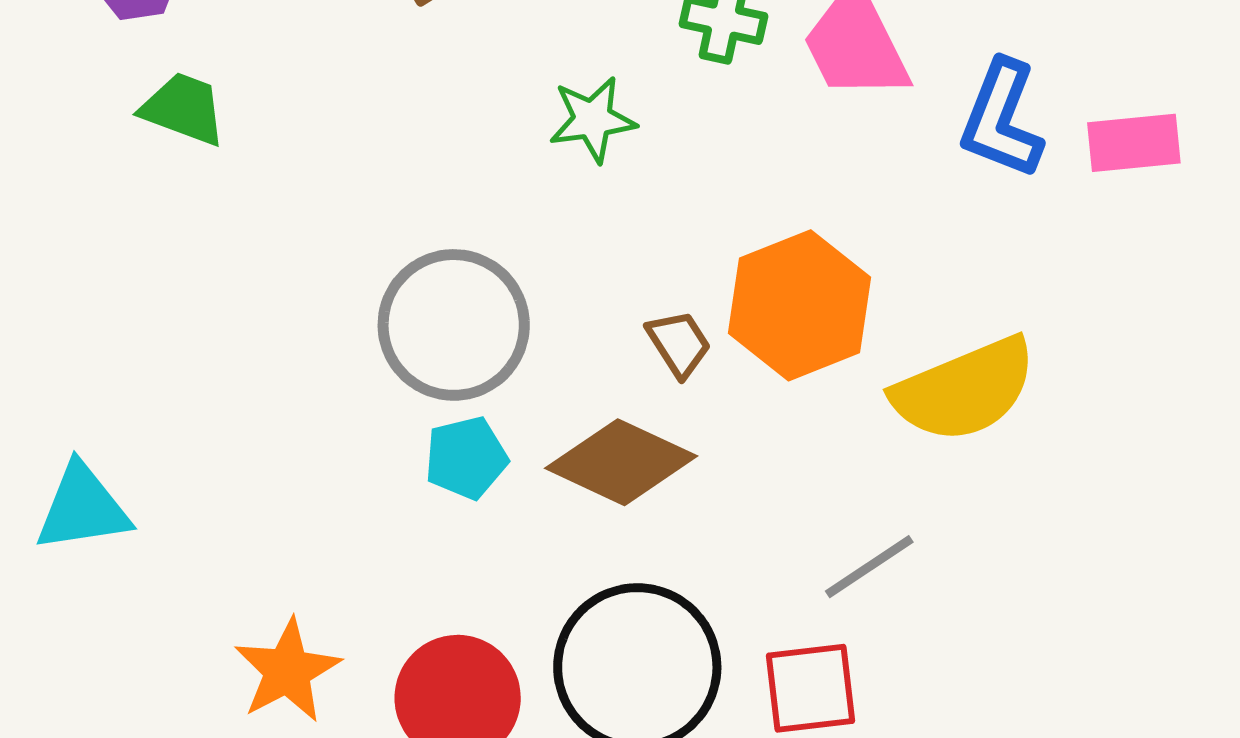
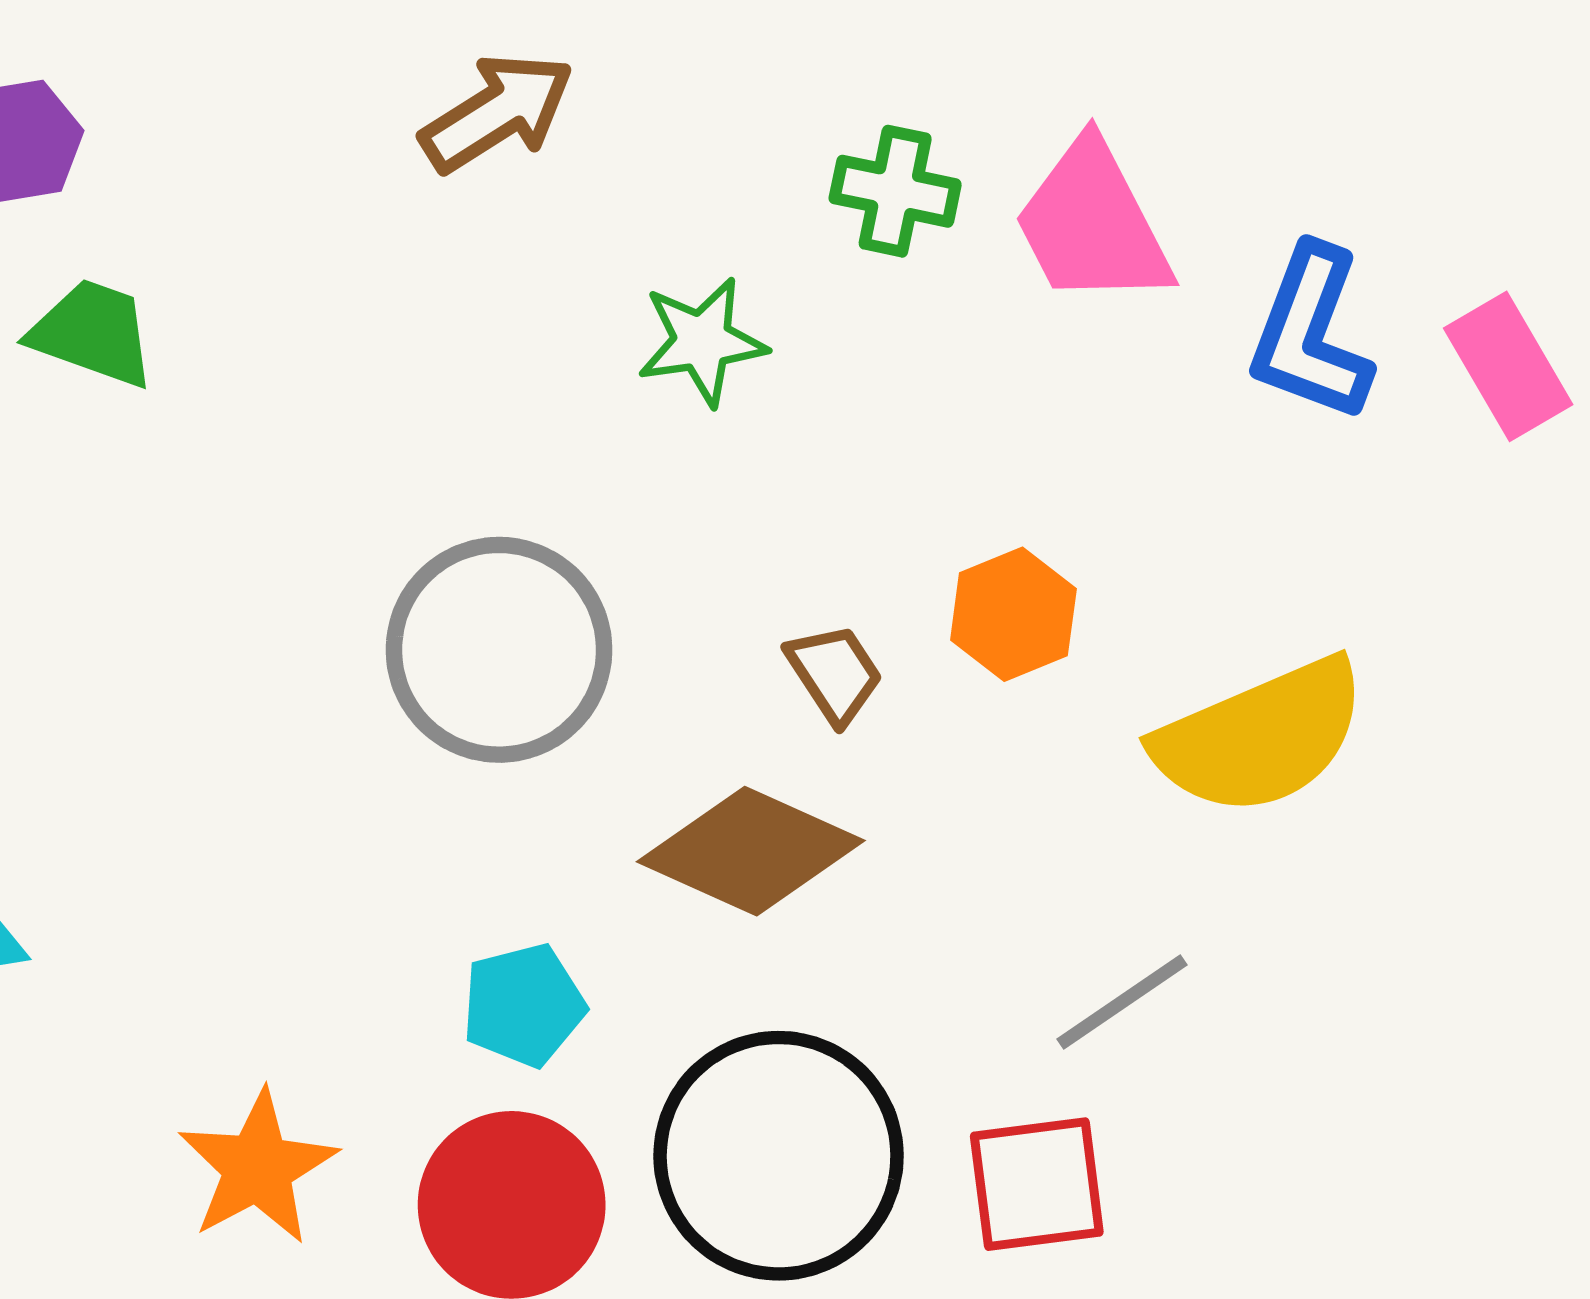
pink rectangle: (1134, 143) -> (1508, 366), turned 66
orange hexagon: (800, 305) -> (1013, 614), size x0.6
cyan pentagon: (466, 458) -> (523, 1005), moved

